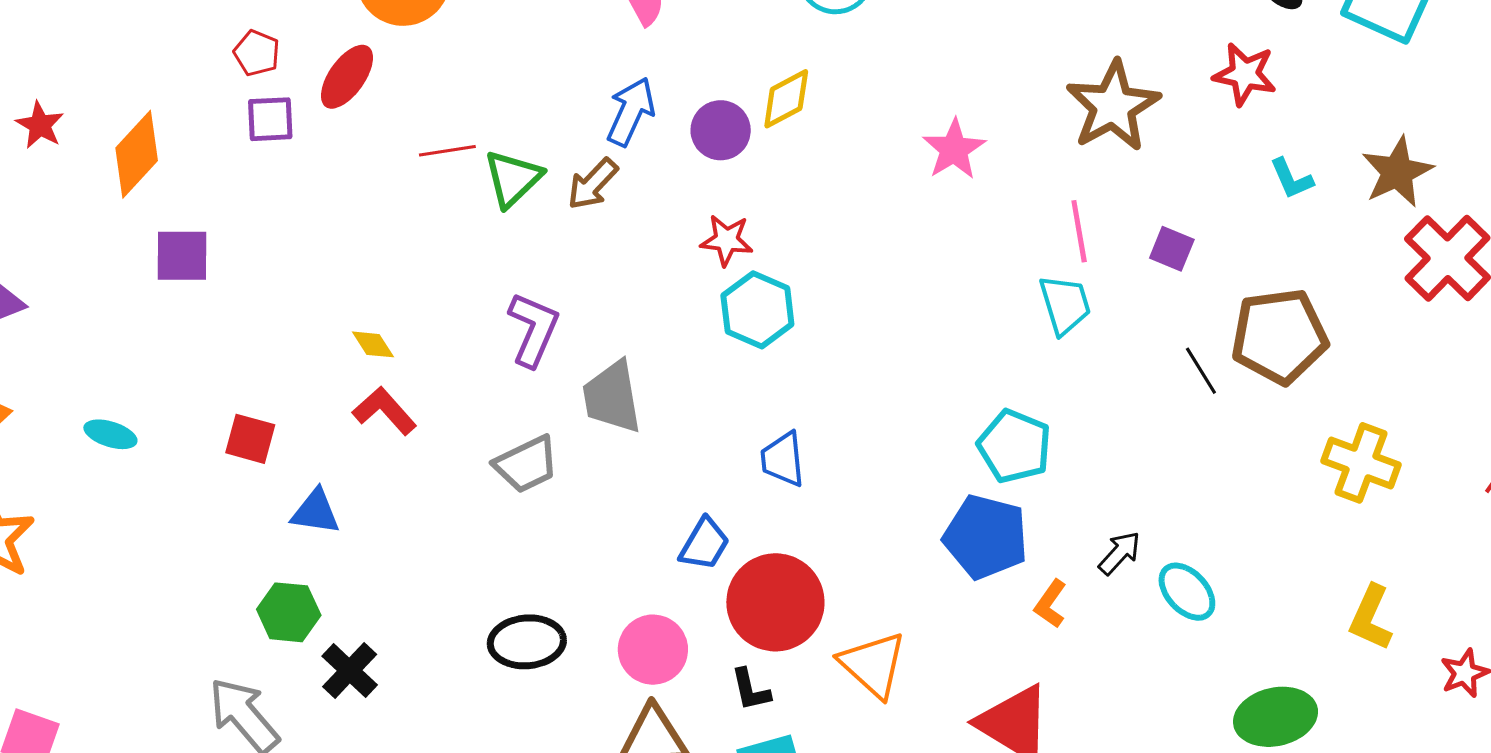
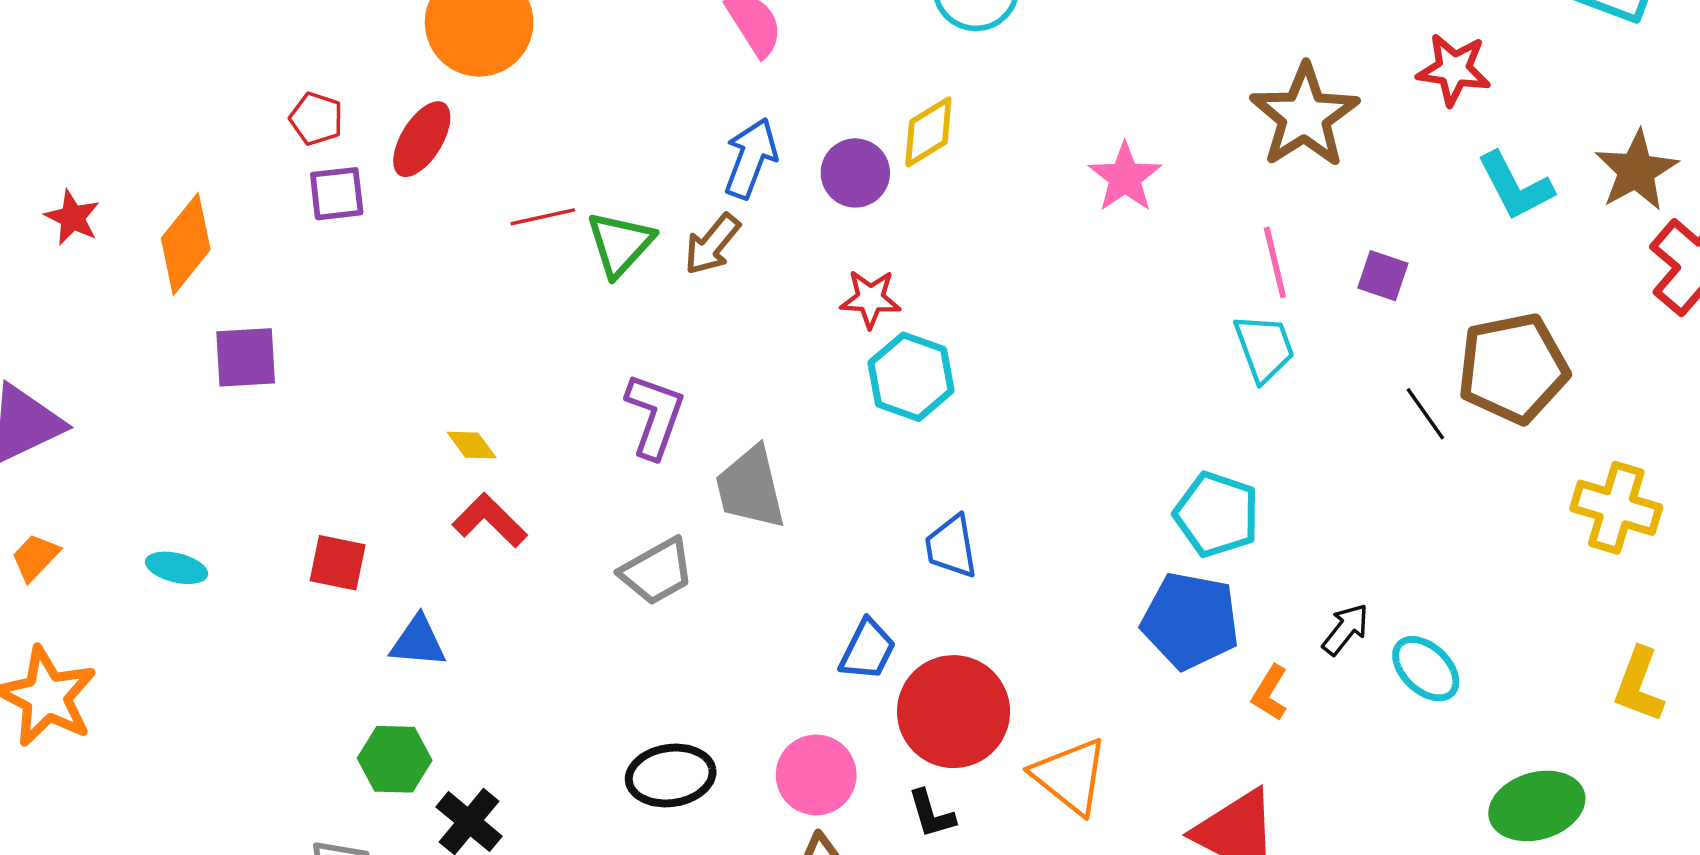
cyan L-shape: (1291, 179) -> (1515, 186), size x1.5

